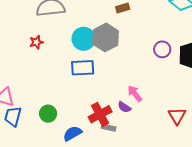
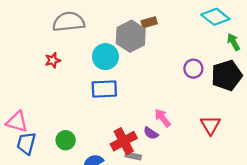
gray hexagon: (106, 37) -> (131, 36), moved
red triangle: (177, 116) -> (210, 125), moved

